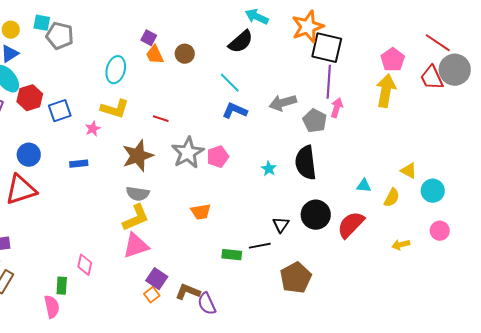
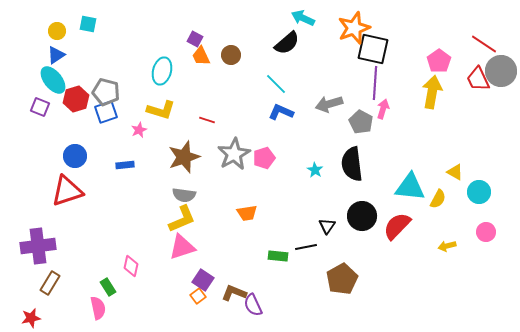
gray pentagon: (60, 36) -> (106, 92), moved
cyan triangle: (364, 186) -> (410, 187), size x2.0
green rectangle: (62, 286) -> (108, 287), turned -36

